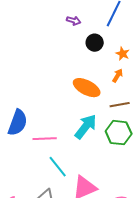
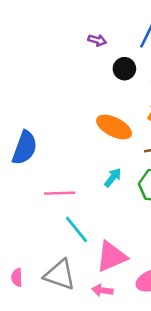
blue semicircle: (18, 123) -> (25, 148), moved
cyan arrow: (86, 127) -> (113, 178), size x0.6

